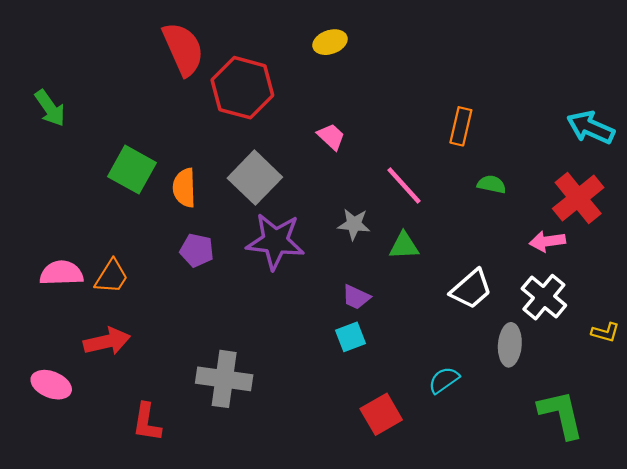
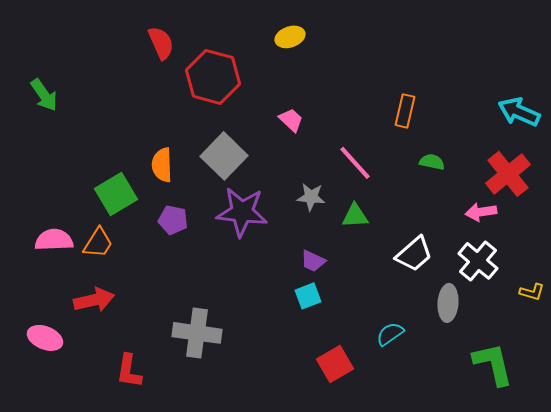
red semicircle: (183, 49) -> (161, 43), size x0.7
green square: (132, 170) -> (116, 194), moved, turned 30

